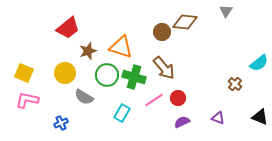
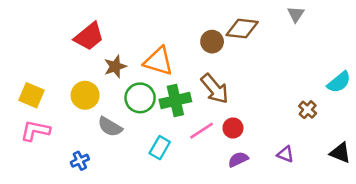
green cross: (134, 77) -> (175, 101), turned -30

